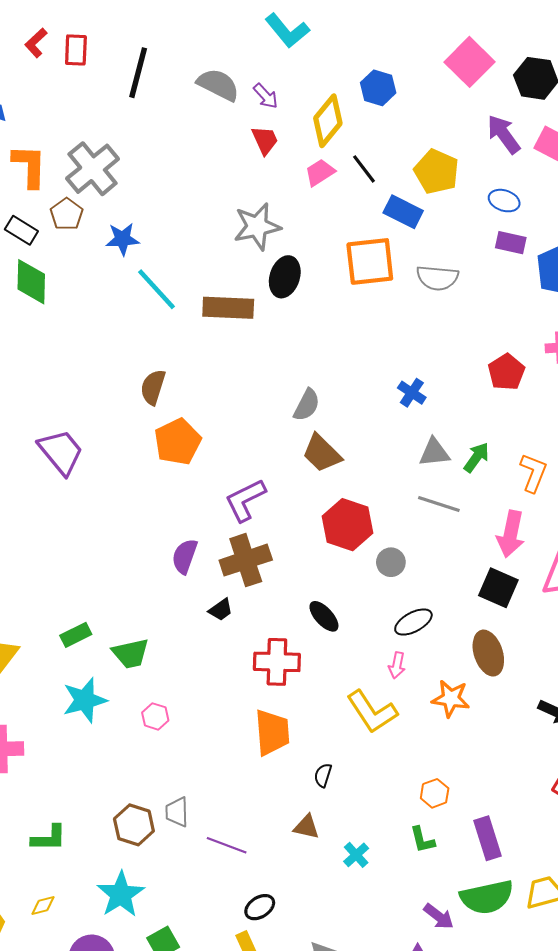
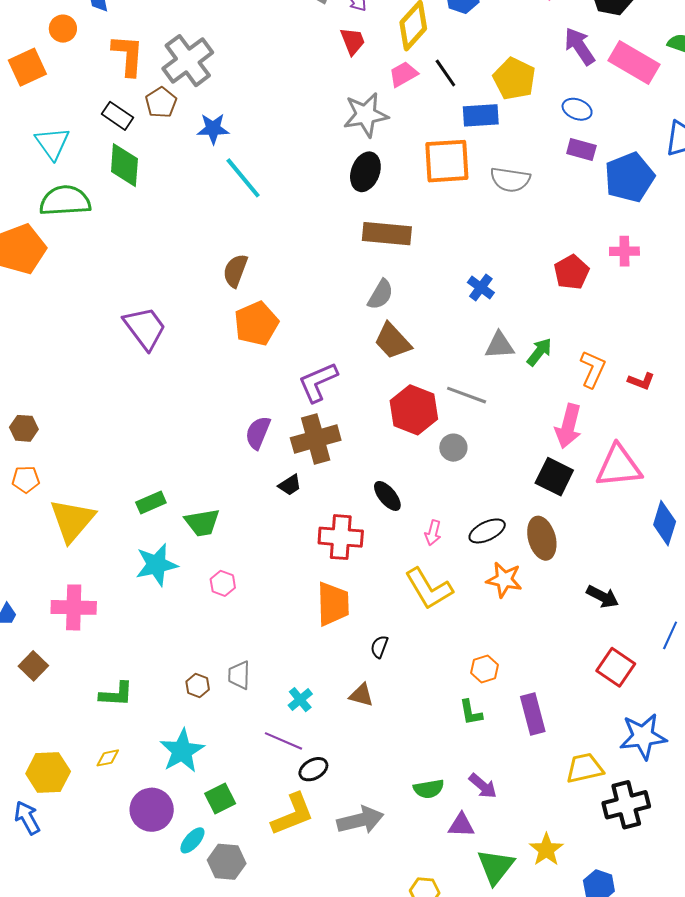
blue rectangle: (403, 212) -> (481, 115), turned -33
gray star: (257, 226) -> (366, 115), moved
brown rectangle: (228, 308) -> (387, 234), moved
gray line: (439, 504) -> (467, 395), moved
black ellipse: (413, 622) -> (487, 531), moved
pink arrow: (397, 665) -> (433, 533), moved
brown hexagon: (134, 825) -> (198, 685), size x0.6
purple line: (227, 845) -> (283, 741), moved
cyan cross: (356, 855) -> (300, 700), moved
green semicircle: (487, 897) -> (429, 789), moved, size x0.6

